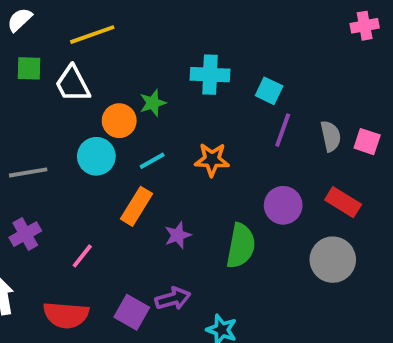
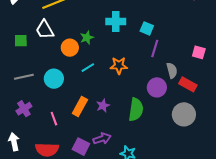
green square: (29, 68) -> (21, 41), moved
gray semicircle: (331, 136) -> (172, 70), moved
cyan circle: (96, 156) -> (54, 79), moved
orange rectangle: (137, 206) -> (80, 107), moved
pink line: (82, 256) -> (54, 119), turned -56

